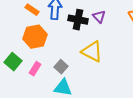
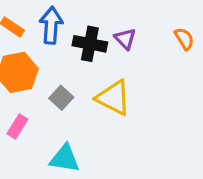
gray square: (61, 67) -> (61, 98), moved

